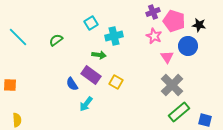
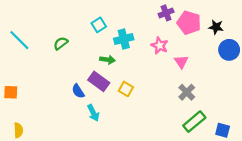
pink star: (154, 36) -> (160, 46), moved
blue circle: (188, 46) -> (229, 50), moved
gray cross: (172, 85) -> (187, 92), size x0.7
cyan arrow: (86, 104) -> (93, 113), turned -63

